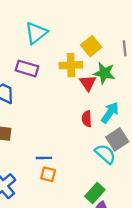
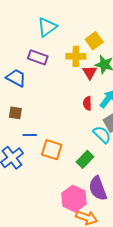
blue line: (44, 158) -> (30, 135), moved
orange square: (48, 174) -> (52, 150), size x1.5
green rectangle: (95, 193) -> (85, 159), moved

